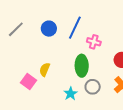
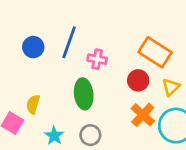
gray circle: (93, 87) -> (90, 135), moved
cyan star: (71, 94) -> (54, 136), moved

